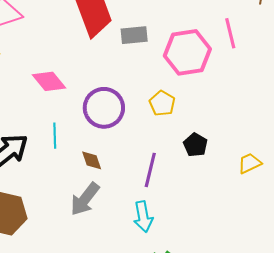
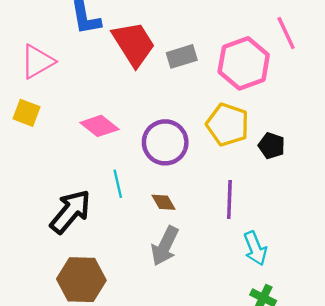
yellow pentagon: (162, 103) -> (228, 125), size x1.5
black pentagon: (195, 145) -> (271, 146), moved
cyan arrow: (143, 217) -> (255, 248), moved

